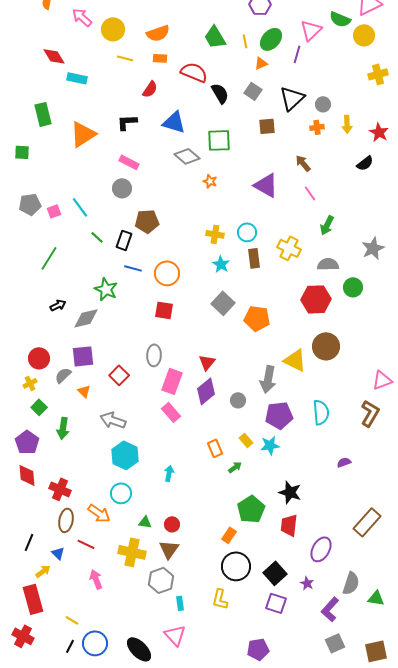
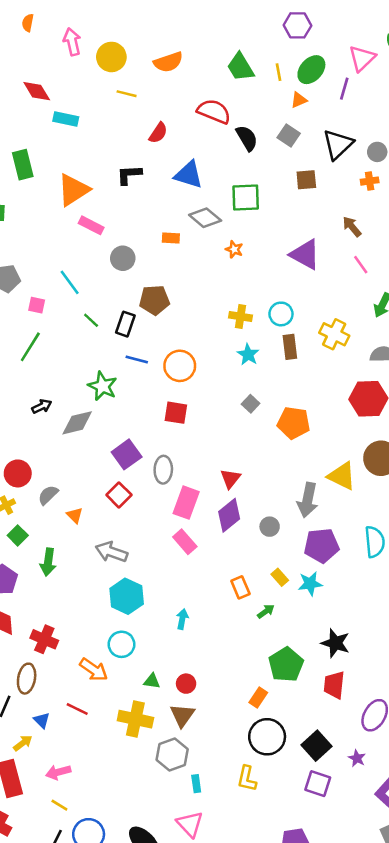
pink arrow: (82, 17) -> (72, 42), turned 35
orange rectangle: (160, 58) -> (171, 238), moved
pink rectangle: (129, 162) -> (91, 225), moved
pink square: (54, 211) -> (37, 305), moved, turned 32
gray square: (223, 303) -> (251, 404), size x0.6
purple square: (83, 356) -> (127, 454), moved, turned -30
brown ellipse: (66, 520) -> (27, 679), moved
pink arrow: (96, 579) -> (58, 772), moved, turned -84

